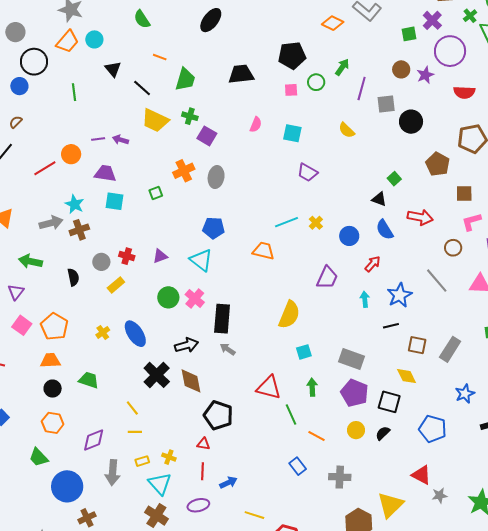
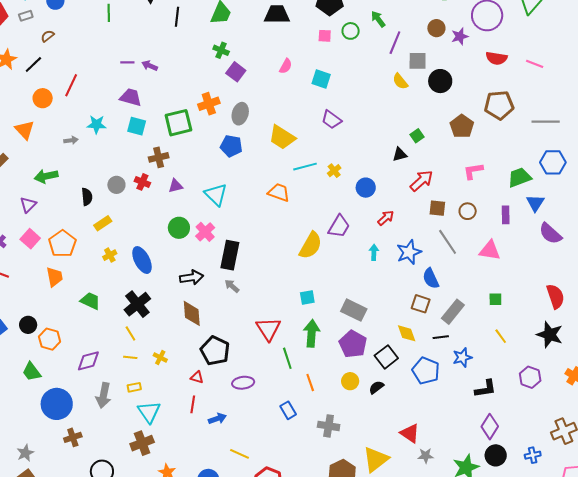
green arrow: (342, 67) -> (378, 19), turned -78
black line: (142, 88) -> (177, 17), turned 48
yellow trapezoid: (155, 120) -> (282, 137), moved
yellow semicircle: (347, 130) -> (400, 81), moved
orange circle: (71, 154) -> (43, 98), moved
red line: (45, 168) -> (71, 85), turned -40
green square: (156, 193) -> (178, 123), size x2.0
brown square: (464, 194) -> (437, 208), moved
black triangle: (379, 199) -> (400, 154), turned -42
cyan star: (75, 204) -> (96, 124), turned -30
red arrow: (420, 217) -> (422, 181), moved, turned -60
pink L-shape: (471, 222) -> (473, 171), moved
gray arrow: (51, 223) -> (71, 140), size x0.6
blue pentagon: (214, 228) -> (231, 146), moved
brown cross: (79, 230) -> (159, 157), moved
blue semicircle: (385, 230) -> (431, 278), moved
green arrow: (30, 261) -> (46, 176), turned -30
yellow rectangle: (116, 285) -> (103, 223), moved
yellow semicircle: (289, 315) -> (311, 245), moved
black line: (391, 326) -> (441, 337), moved
orange trapezoid: (50, 361) -> (55, 277), turned 75
black cross: (157, 375) -> (137, 304), moved
green arrow: (312, 387) -> (312, 333), size x1.5
red triangle: (269, 388) -> (268, 329), turned 36
black circle: (53, 389) -> (28, 325), moved
black square: (389, 402) -> (386, 357), turned 30
blue pentagon: (433, 429) -> (426, 371), moved
orange line: (316, 436) -> (310, 383), turned 36
yellow cross: (169, 457) -> (160, 357), moved
purple ellipse: (198, 505) -> (243, 383), moved
brown cross: (156, 516) -> (142, 443), turned 30

